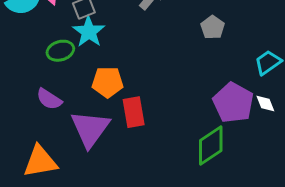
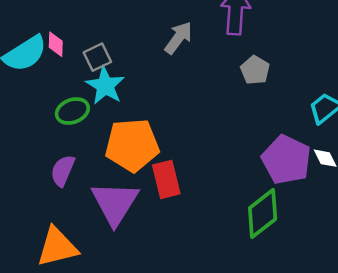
orange pentagon: (108, 82) -> (132, 145), size x1.4
purple semicircle: (49, 99) -> (63, 171), turned 84

